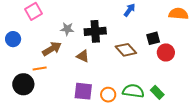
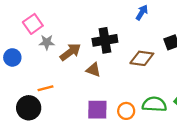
gray star: (67, 29) -> (47, 42), moved
brown arrow: (52, 49) -> (70, 52), moved
brown diamond: (126, 50) -> (142, 58), turned -35

